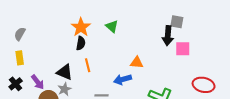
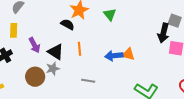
black semicircle: (81, 43) -> (67, 24), moved, turned -80
blue arrow: (123, 79) -> (114, 56), moved
purple arrow: (38, 82) -> (34, 45), moved

